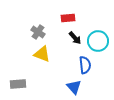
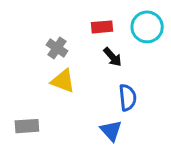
cyan circle: (98, 41) -> (147, 27), moved

